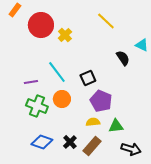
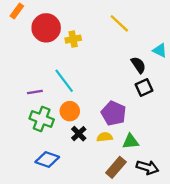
yellow cross: (65, 35) -> (73, 39), turned 32
black square: (88, 78) -> (144, 87), moved
black cross: (70, 142) -> (79, 134), moved
brown rectangle: (92, 146) -> (116, 167), moved

